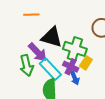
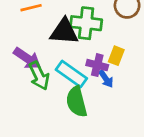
green cross: (75, 49) -> (86, 23), moved
purple arrow: (38, 52) -> (27, 58), moved

